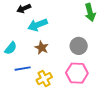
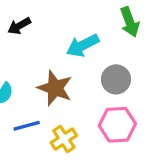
cyan arrow: (38, 25) -> (83, 45), moved
brown star: (42, 48) -> (55, 88), size x1.5

